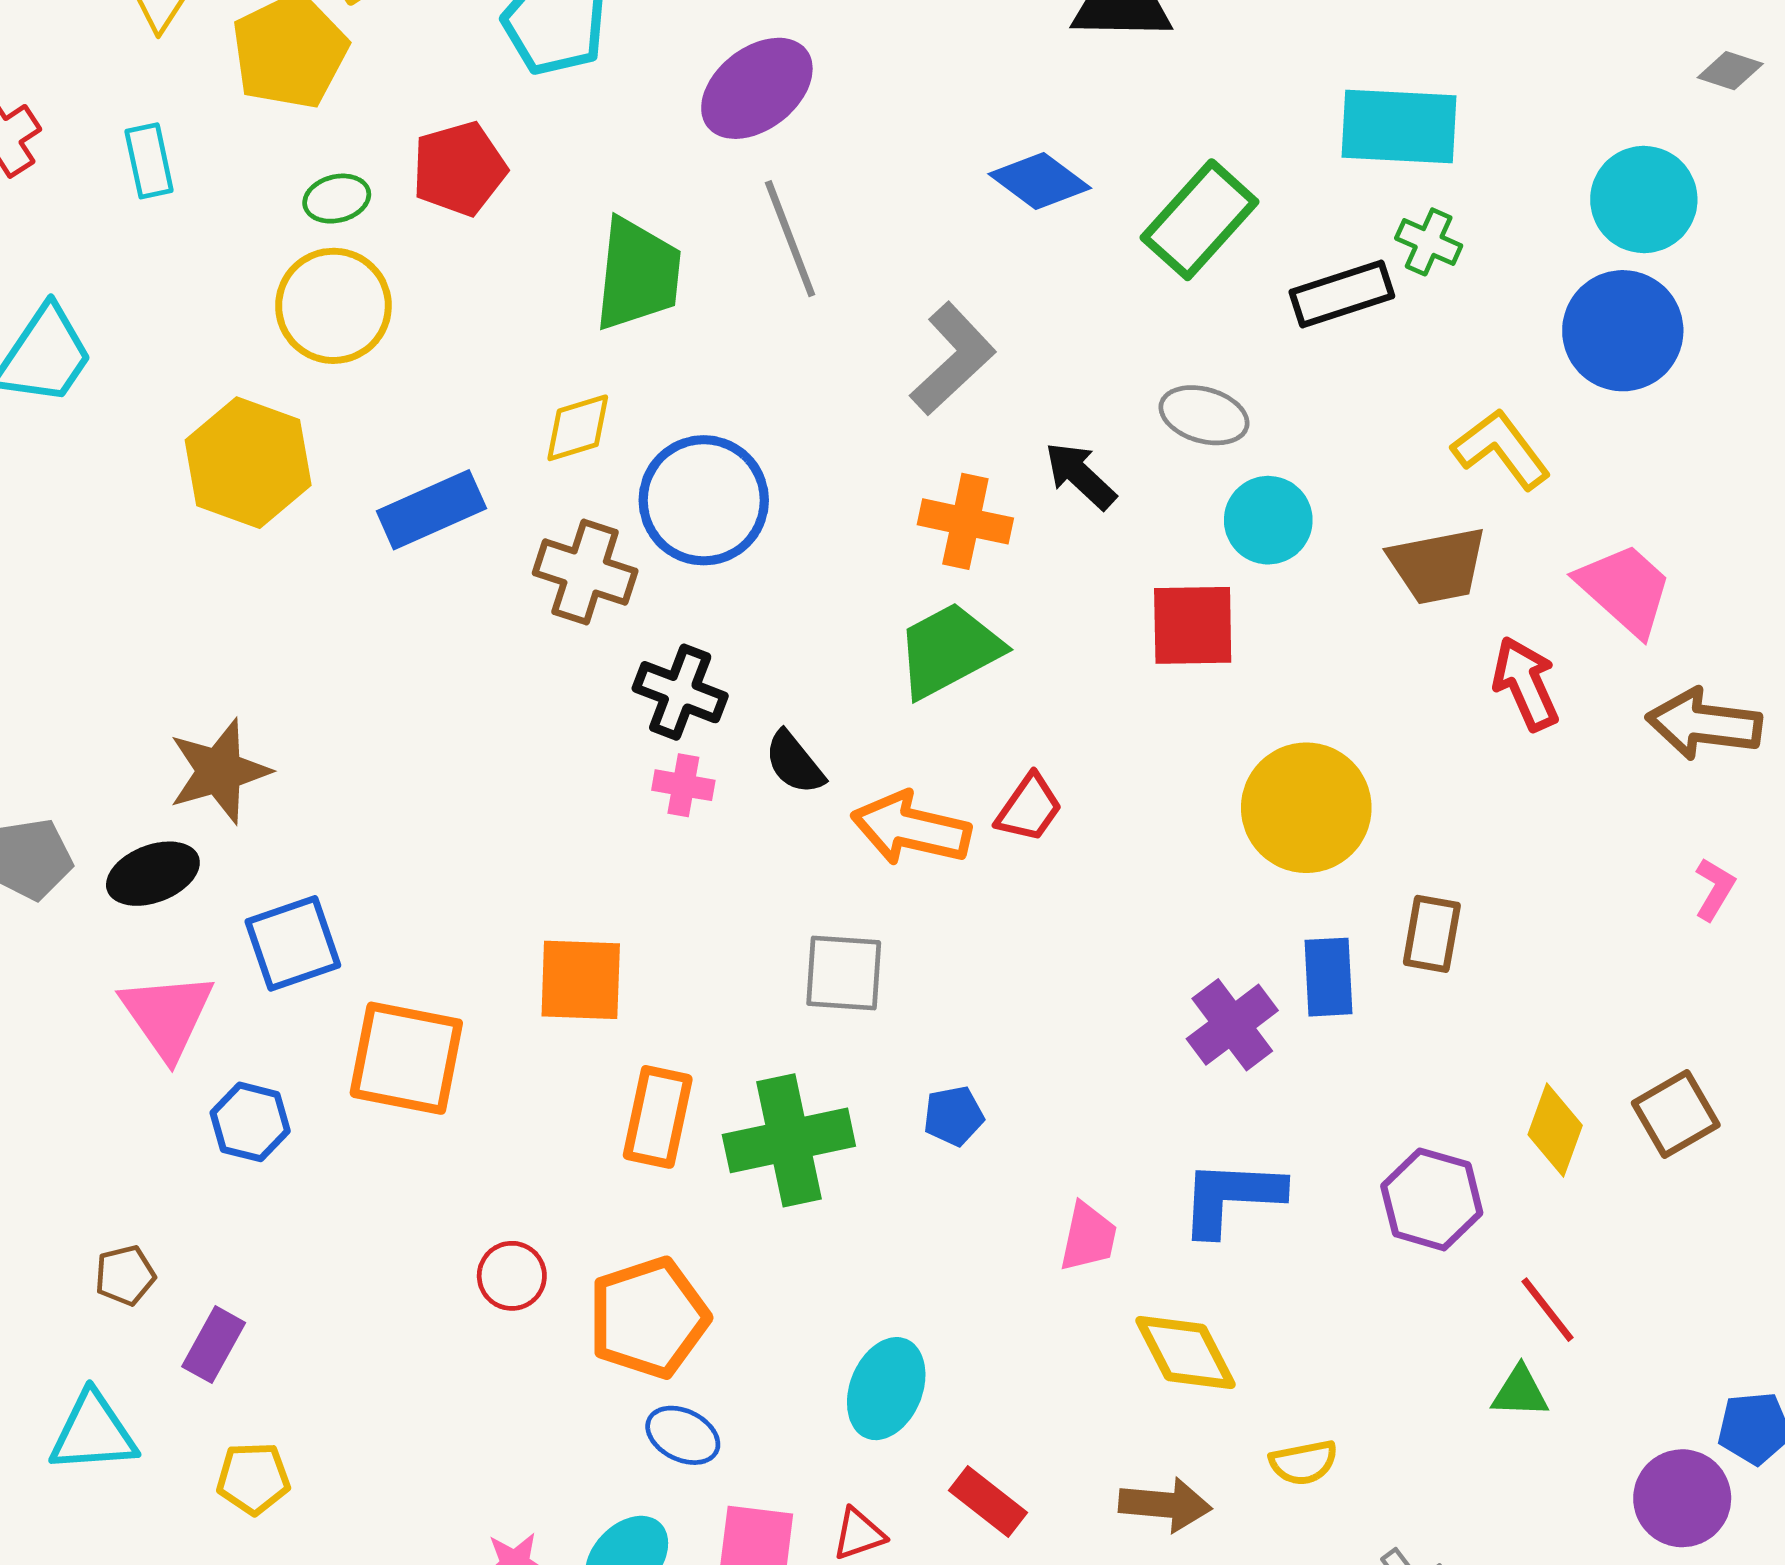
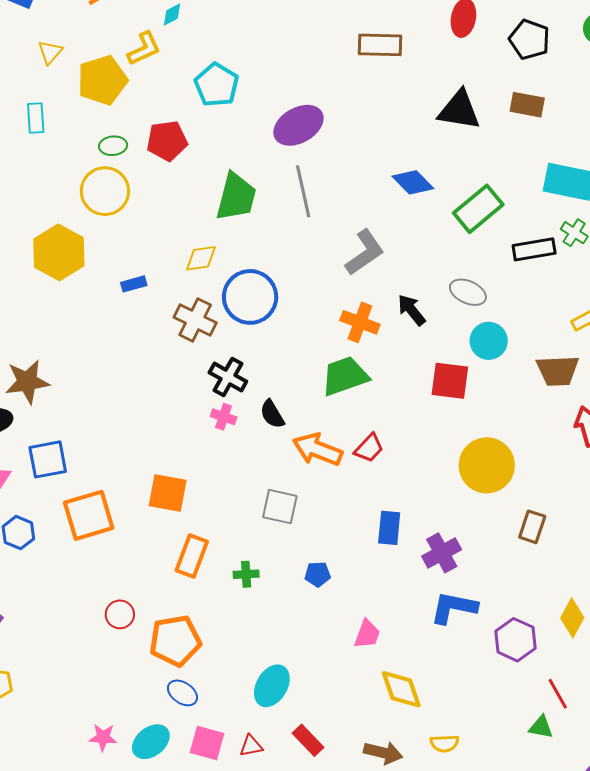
blue rectangle: (431, 510) -> (134, 284), size x0.6
blue rectangle: (1328, 977) -> (389, 528), moved
orange square: (406, 1058) -> (89, 515), turned -36
green cross: (789, 1140) -> (246, 574), size x0.5
blue L-shape: (1231, 1197) -> (454, 608), moved

